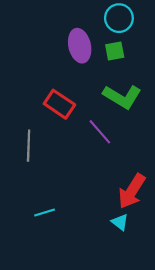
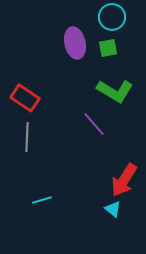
red rectangle: (59, 104) -> (25, 98), moved

